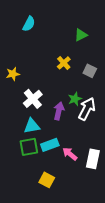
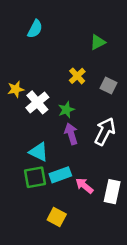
white cross: (33, 99) -> (37, 102), moved
green star: (75, 99) -> (66, 110), moved
purple arrow: (59, 111) -> (71, 134), turned -30
cyan triangle: (32, 126) -> (39, 152), turned 36

